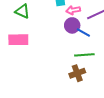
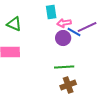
blue line: (83, 33) -> (74, 32), moved
green line: (84, 55) -> (64, 67), moved

